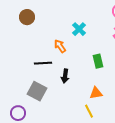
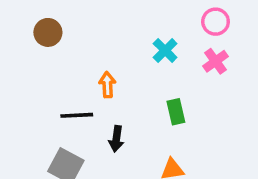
cyan cross: (79, 29) -> (165, 50), moved
orange arrow: (60, 46) -> (107, 85), turned 32

